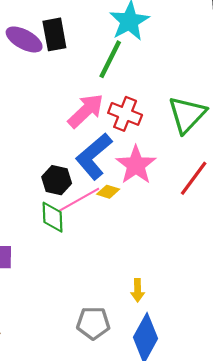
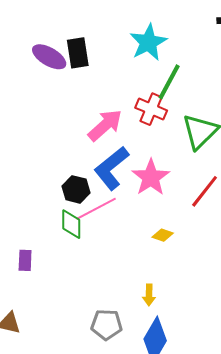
green line: (110, 59) -> (169, 82), moved
red cross: (125, 114) -> (151, 109), moved
yellow diamond: (108, 192) -> (163, 235), moved

